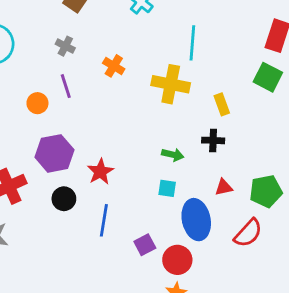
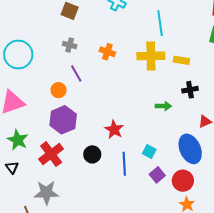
yellow rectangle: (222, 104) -> (181, 60), moved, turned -49
purple hexagon: (54, 153) -> (63, 120), moved
cyan square: (167, 188) -> (149, 151), moved, turned 32

